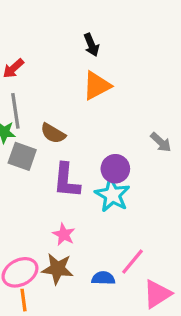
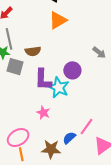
brown semicircle: (53, 133) -> (33, 51), turned -35
cyan star: (112, 195) -> (59, 87), moved
brown star: (57, 269) -> (51, 149), moved
blue semicircle: (103, 278) -> (69, 138), turned -40

